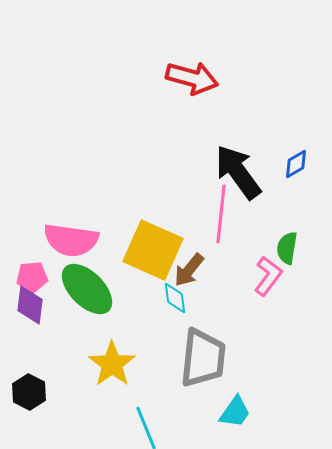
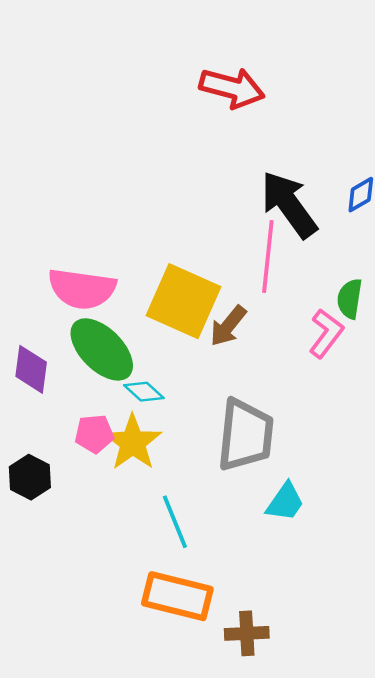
pink pentagon: (32, 277) -> (94, 434), moved
cyan diamond: (175, 298) -> (144, 392), moved, turned -40

